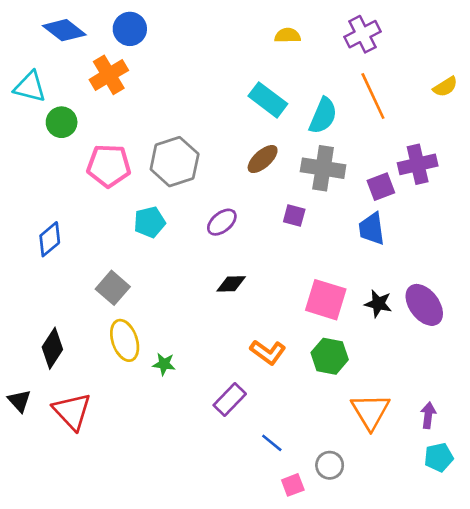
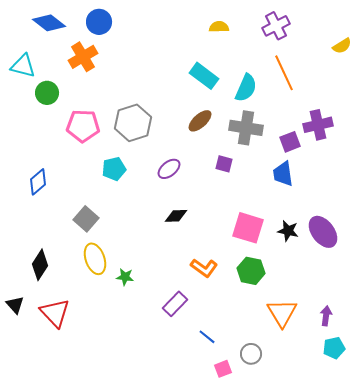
yellow semicircle: (445, 87) -> (342, 46), moved

